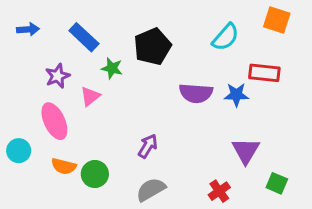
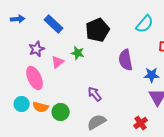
green star: (112, 68) -> (78, 53), moved
purple semicircle: (196, 93) -> (126, 60), turned 75
blue star: (236, 95) -> (152, 75), moved
purple arrow: (148, 146) -> (95, 94), turned -70
cyan circle: (19, 151) -> (22, 104), moved

